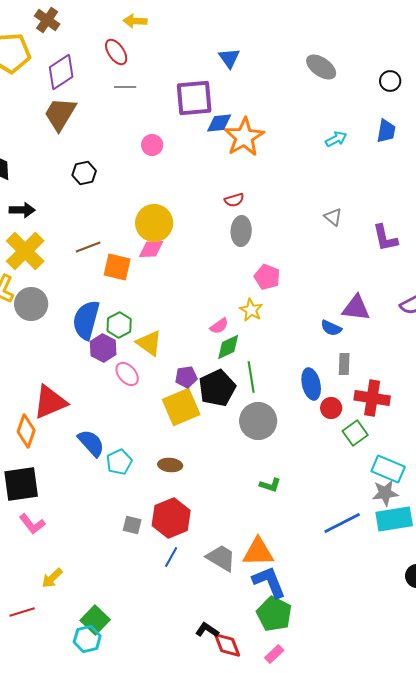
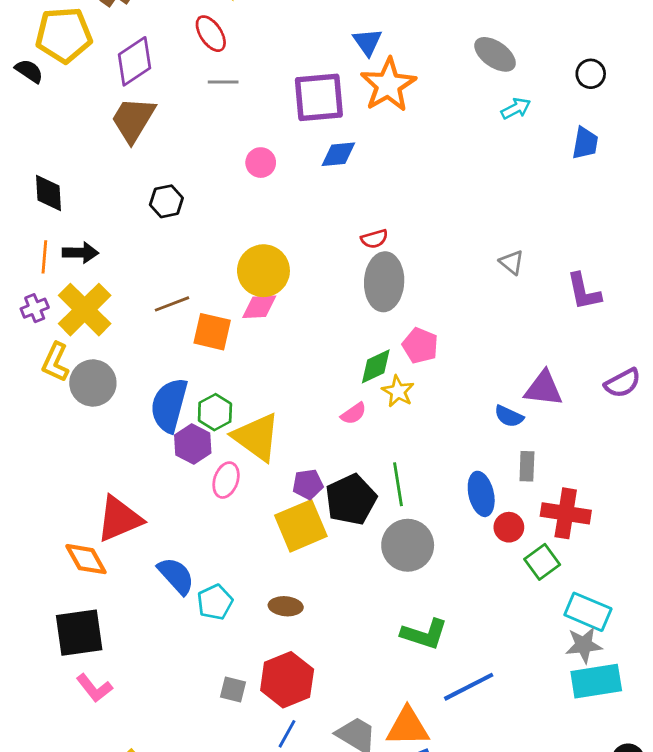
blue diamond: (219, 123) -> (338, 154), moved
orange star: (244, 137) -> (388, 85), moved
cyan arrow: (336, 139) -> (516, 108), moved
gray ellipse: (241, 231) -> (384, 282), size x1.4
yellow triangle: (149, 343) -> (257, 437), size x1.4
green diamond: (228, 347) -> (376, 366), moved
pink ellipse: (127, 374) -> (226, 480), turned 60
orange diamond: (26, 431) -> (86, 559), turned -48
green L-shape: (270, 485) -> (424, 634), size x1.6
blue line: (342, 523) -> (469, 687), moved

